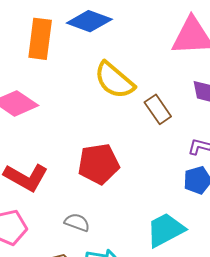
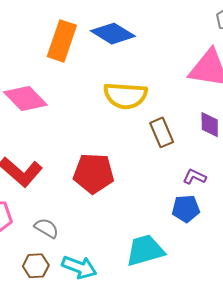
yellow semicircle: (114, 80) -> (125, 96), turned -48
gray semicircle: (77, 222) -> (46, 228), moved

